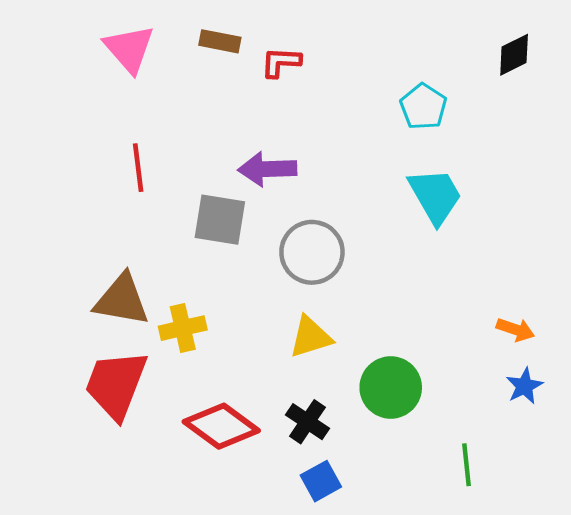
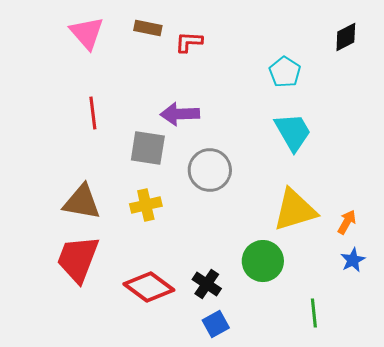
yellow cross: (183, 328) -> (146, 205), moved
orange arrow: (516, 330) -> (347, 222), turned -80
yellow triangle: (310, 337) -> (295, 210), moved, size x1.5

